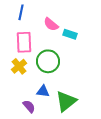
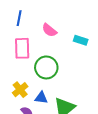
cyan rectangle: (70, 34) -> (81, 40), moved
yellow cross: (19, 66) -> (20, 90), moved

